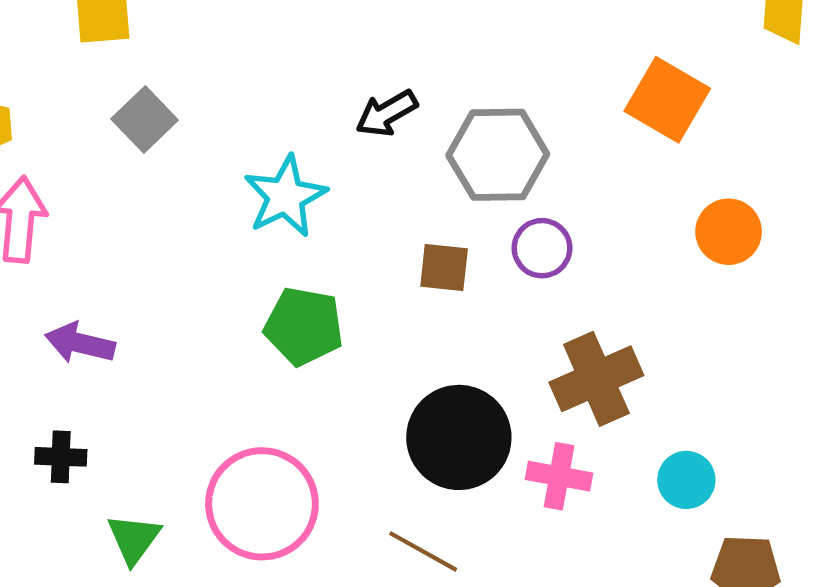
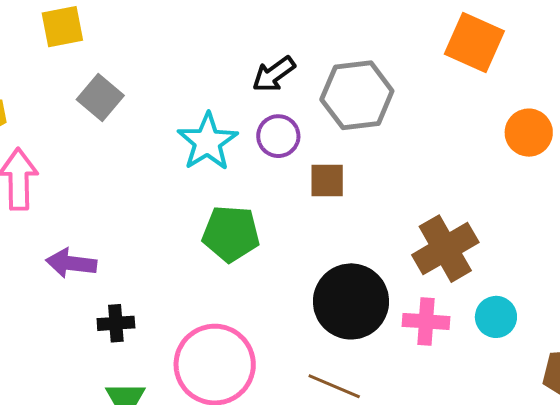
purple circle: (542, 248) -> (278, 136), moved
black cross: (61, 457) -> (116, 323), moved
cyan circle: (686, 480) -> (496, 317), moved

